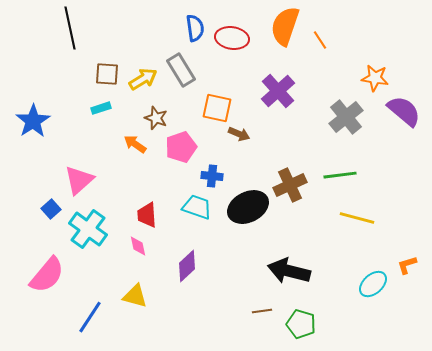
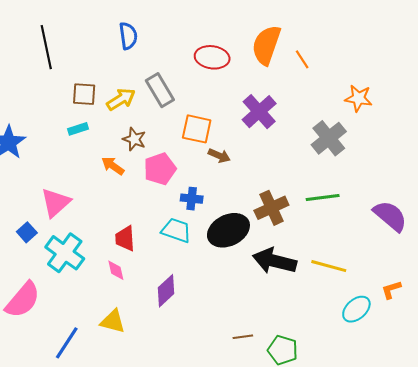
blue semicircle: (195, 28) -> (128, 36), moved
purple semicircle: (404, 111) -> (390, 216), moved
yellow line: (357, 218) -> (329, 266), moved
black arrow: (289, 271) -> (275, 261), moved

